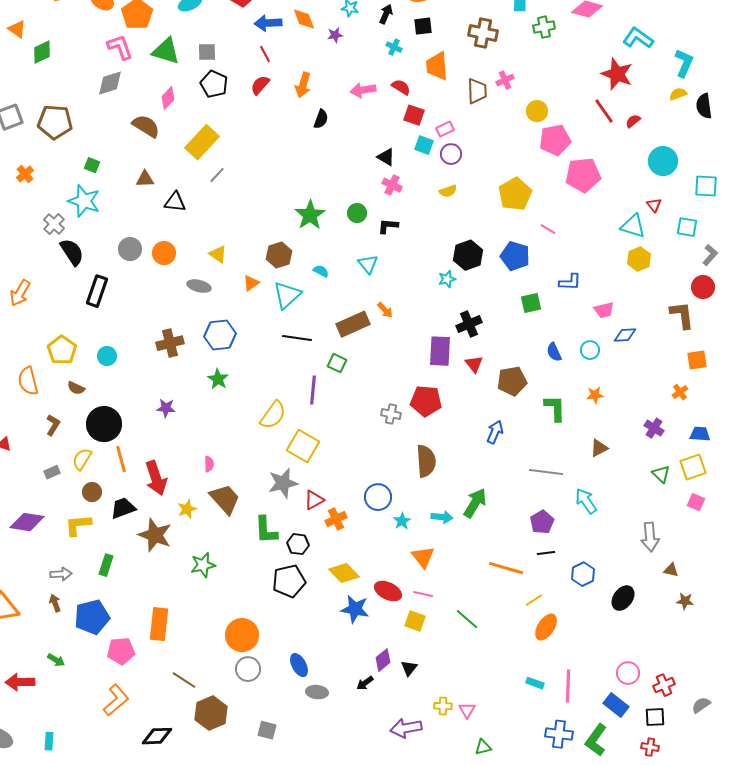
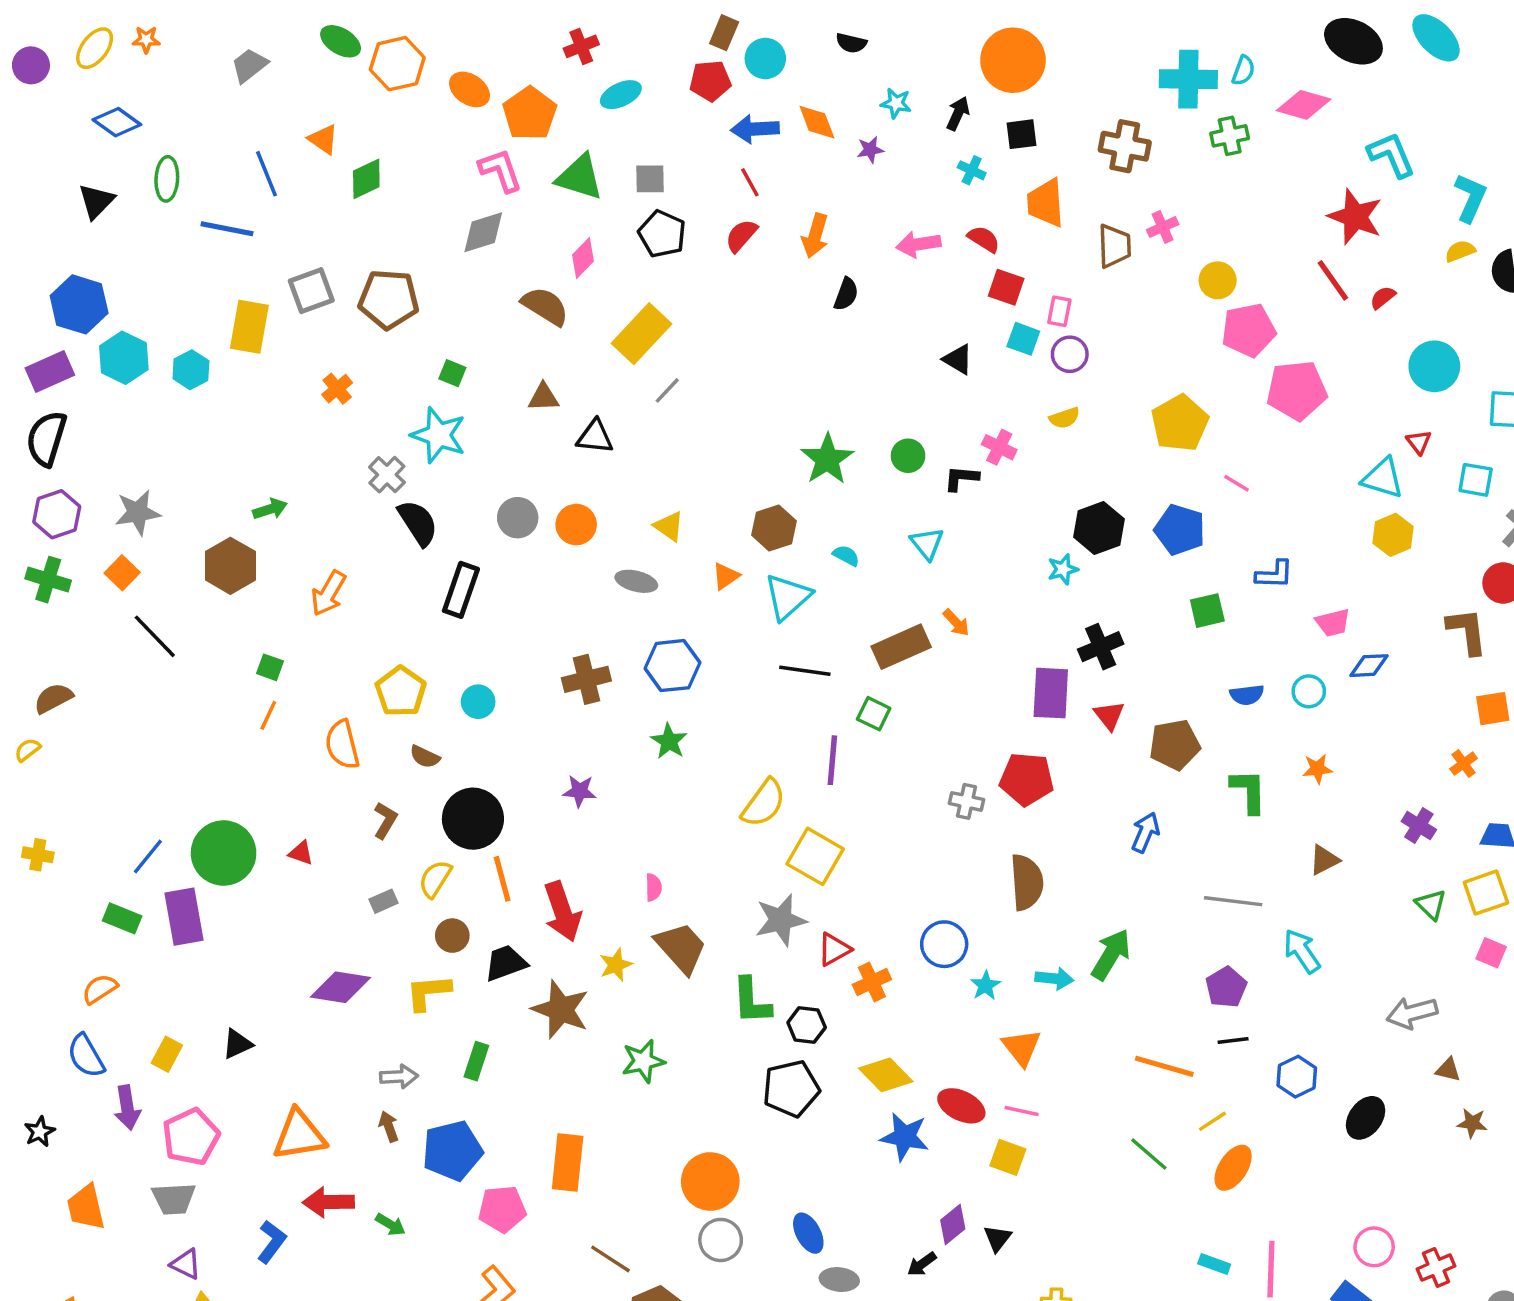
cyan L-shape: (638, 38) -> (1391, 155), turned 32
pink rectangle: (445, 129) -> (1059, 311), turned -54
pink cross: (392, 185) -> (999, 447), moved
blue semicircle: (554, 352) -> (1247, 695), turned -72
gray arrow: (650, 537) -> (1412, 1013), turned 80
green line: (467, 619) -> (1149, 1154), moved
red arrow: (20, 682) -> (328, 1202), moved

